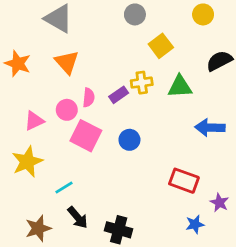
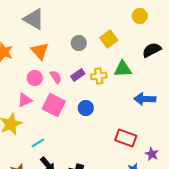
gray circle: (135, 14) -> (79, 43), moved
yellow cross: (142, 83) -> (99, 76), moved
pink semicircle: (89, 98) -> (56, 77), turned -40
pink circle: (67, 110) -> (35, 78), moved
pink triangle: (34, 121) -> (25, 100), moved

